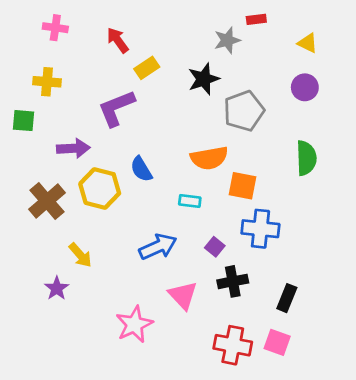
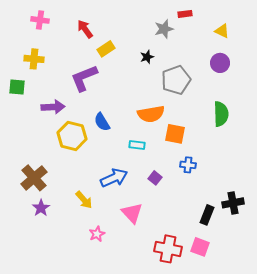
black star: (204, 79) -> (147, 57), size x0.6
brown cross: (47, 201) -> (34, 178), moved
blue cross: (260, 229) -> (188, 165), size x0.6
yellow arrow: (80, 255) -> (84, 200), moved
black cross: (233, 281) -> (233, 203), moved
pink star: (134, 324) -> (97, 234), size x0.6

